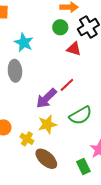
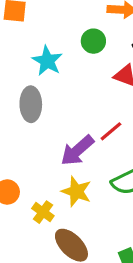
green circle: (60, 27) -> (93, 41), moved
yellow star: (47, 124) -> (76, 191), turned 30

